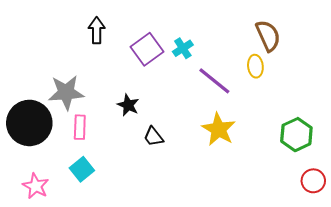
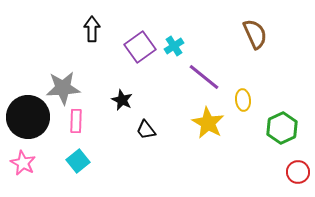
yellow ellipse: (255, 66) -> (243, 100), moved
pink star: (36, 186) -> (23, 163), moved

